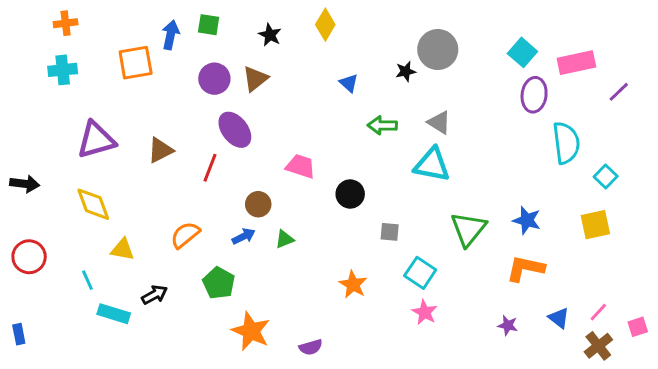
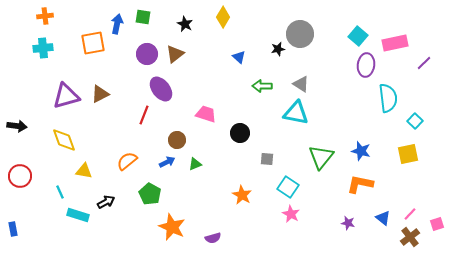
brown triangle: (160, 150) -> (100, 94), moved

